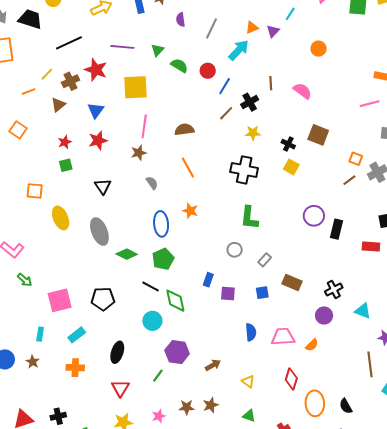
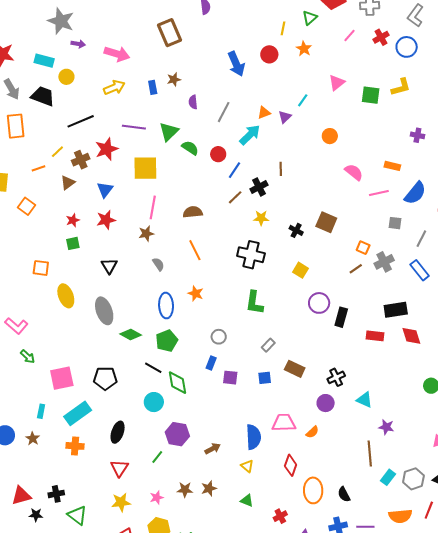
green triangle: (157, 50) -> (169, 132), size x1.5
red star: (96, 70) -> (107, 149), turned 30
pink semicircle: (302, 91) -> (354, 172), moved
yellow square: (291, 167) -> (300, 270), moved
gray circle: (235, 250) -> (219, 337), moved
blue semicircle: (251, 332) -> (253, 437), moved, size x1.4
cyan rectangle: (77, 335) -> (78, 413), size x1.5

